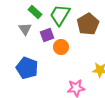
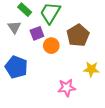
brown pentagon: (88, 24) -> (78, 35), moved

